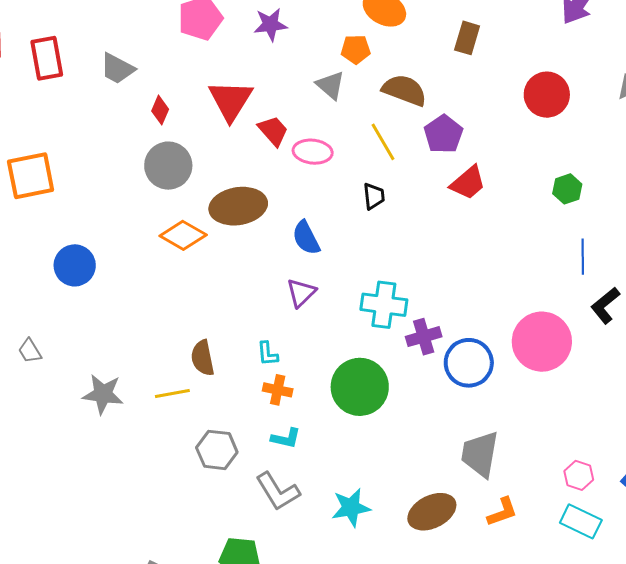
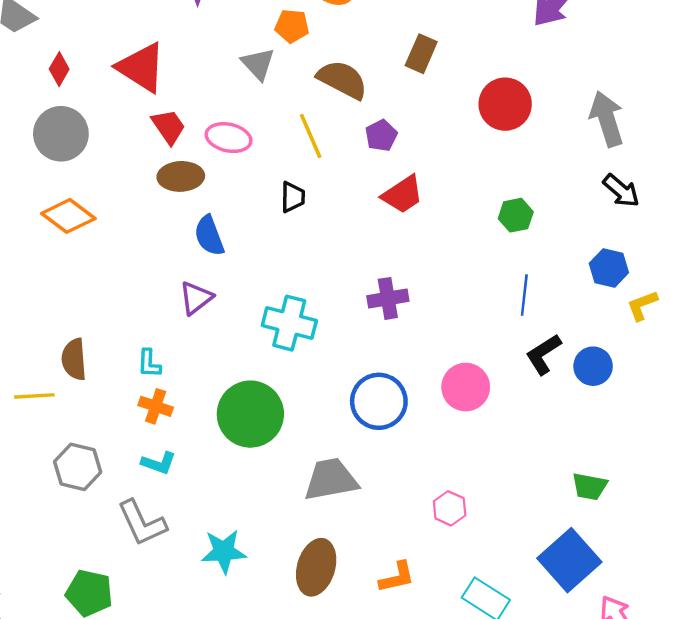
brown rectangle: (467, 38) -> (421, 54), moved
red triangle: (231, 100) -> (141, 67), turned -36
red trapezoid: (273, 131) -> (169, 127), moved
purple pentagon: (444, 134) -> (381, 135), size x0.7
brown ellipse: (238, 206) -> (181, 176), moved, size x0.7
purple cross: (424, 337) -> (388, 298), moved
pink circle: (542, 342) -> (466, 387), size x0.7
gray trapezoid: (480, 454) -> (331, 480), moved, turned 63
pink hexagon: (579, 475) -> (450, 508), moved
brown ellipse: (432, 512) -> (316, 567), turned -54

